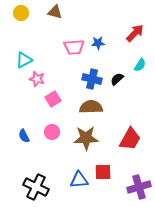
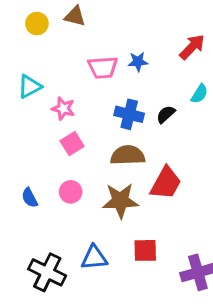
yellow circle: (21, 13) -> (37, 24), moved
pink star: (37, 79) -> (63, 108), moved
red trapezoid: (130, 139) -> (166, 183), moved
blue triangle: (79, 180) -> (94, 258), moved

